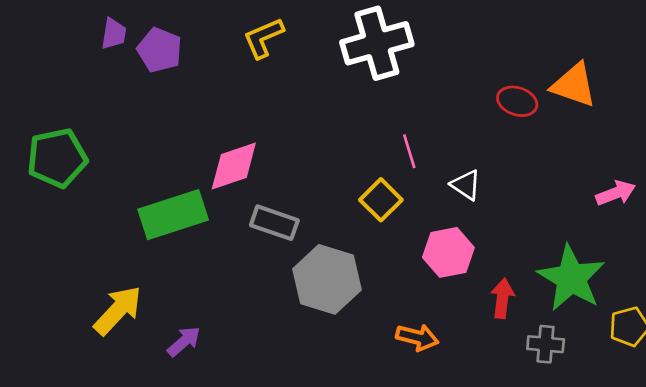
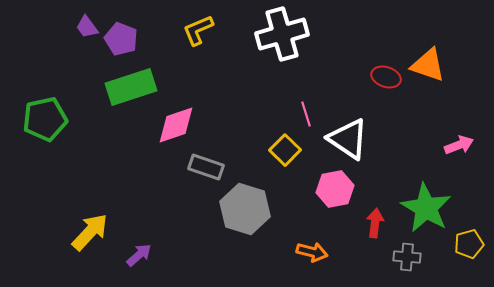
purple trapezoid: (114, 34) -> (87, 27), turned 135
white triangle: (466, 185) -> (348, 139), size x1.8
green rectangle: (173, 215) -> (131, 87), moved

